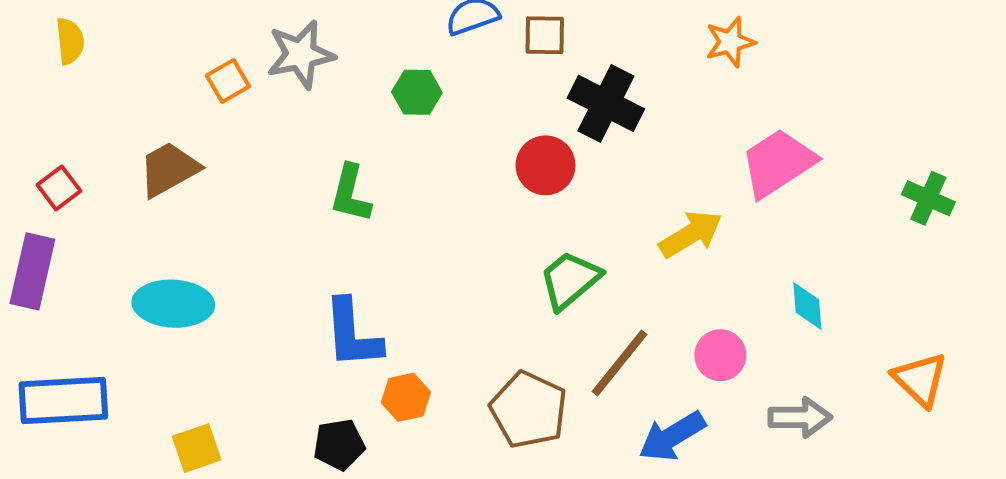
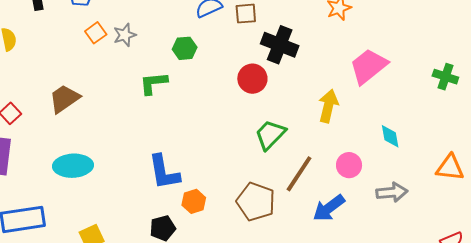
gray star: (301, 54) -> (125, 35), size x0.7
orange square: (228, 81) -> (96, 33), moved
green L-shape: (351, 194) -> (153, 83), moved, turned 76
yellow arrow: (691, 234) -> (328, 106), turned -40
orange triangle: (920, 379) -> (450, 168), turned -32

